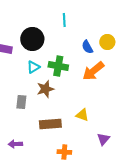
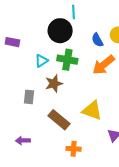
black circle: (32, 39) -> (60, 31), moved
yellow triangle: (82, 115) -> (92, 110), size x1.5
brown rectangle: (50, 124) -> (59, 120), turned 45

